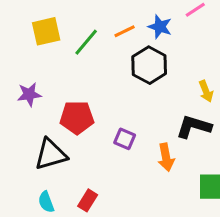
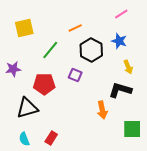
blue star: (160, 27) -> (119, 41), moved
green line: (86, 42) -> (50, 50), moved
purple square: (125, 139) -> (75, 75), moved

